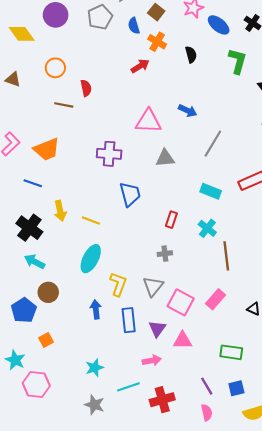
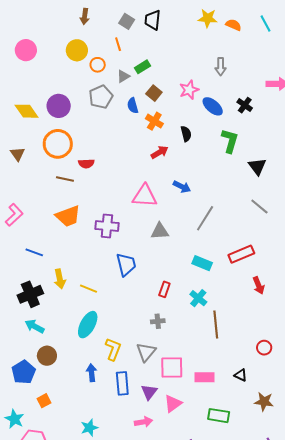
purple circle: (56, 15) -> (59, 106), moved
red arrow: (140, 66) -> (160, 152), moved
orange circle: (55, 68) -> (58, 144), size x1.5
brown triangle: (13, 79) -> (18, 154), turned 35
red semicircle: (86, 88) -> (86, 164), turned 98
orange trapezoid: (47, 149) -> (68, 216), moved
black cross: (29, 228) -> (30, 294), turned 30
pink rectangle: (216, 299) -> (204, 377), moved, turned 48
pink square: (181, 302) -> (172, 368), turned -30
pink triangle: (183, 340) -> (173, 404), turned -36

